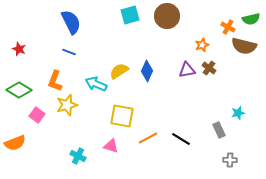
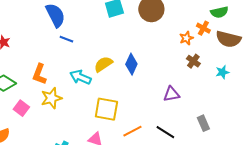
green semicircle: (251, 19) -> (219, 12), moved
orange cross: (228, 27) -> (203, 28), moved
blue line: (69, 52) -> (66, 39), moved
purple triangle: (187, 70) -> (171, 94), moved
cyan star: (238, 113) -> (222, 72), moved

